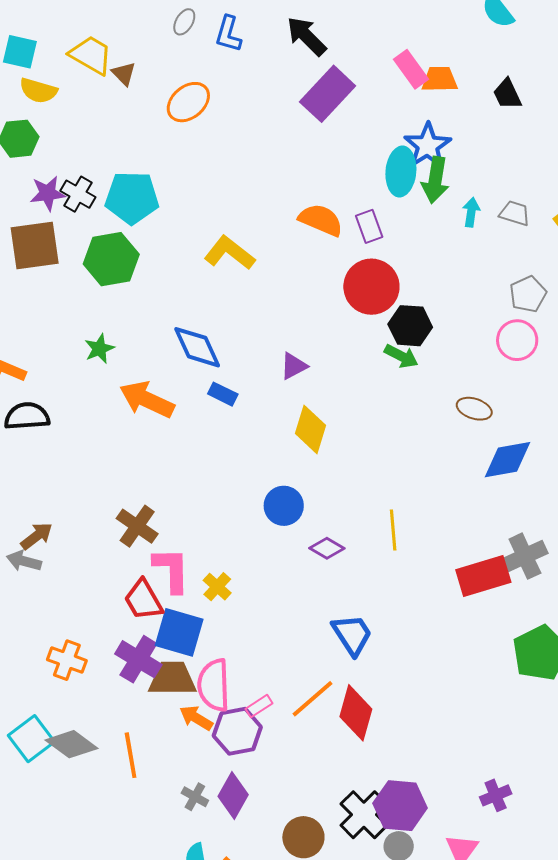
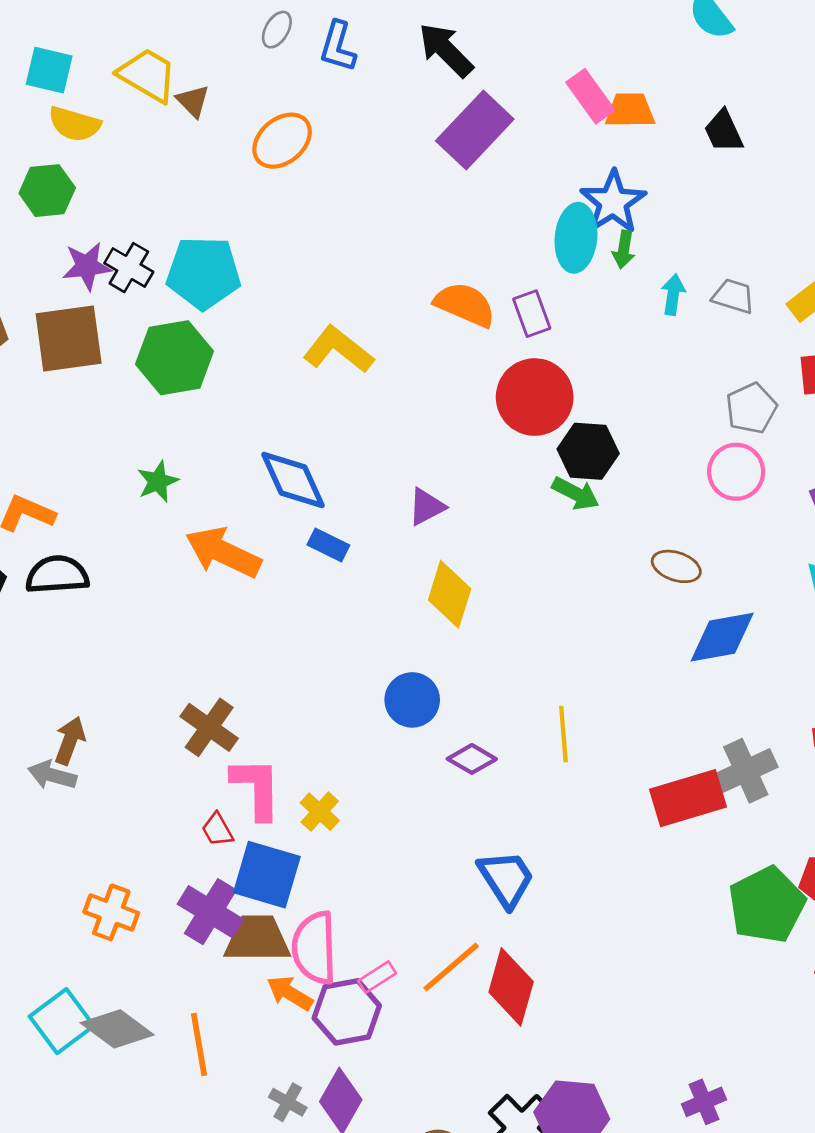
green arrow: (435, 180) -> (624, 250), size x0.6
brown arrow: (37, 536) -> (70, 741), turned -32
red trapezoid: (143, 600) -> (217, 830), size x0.6

